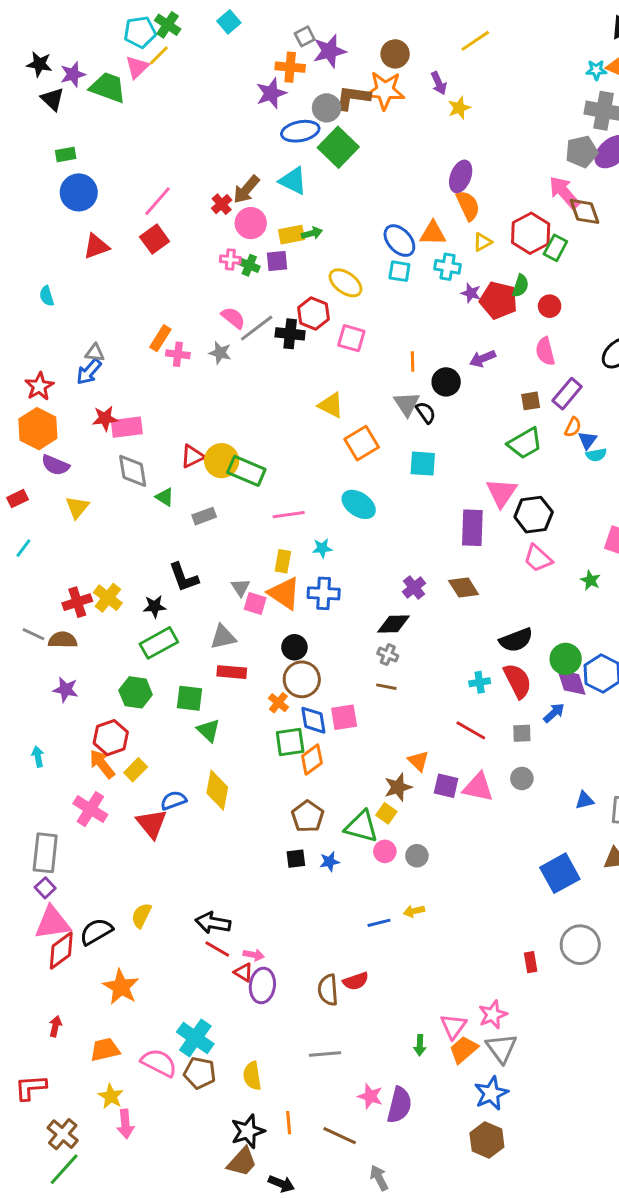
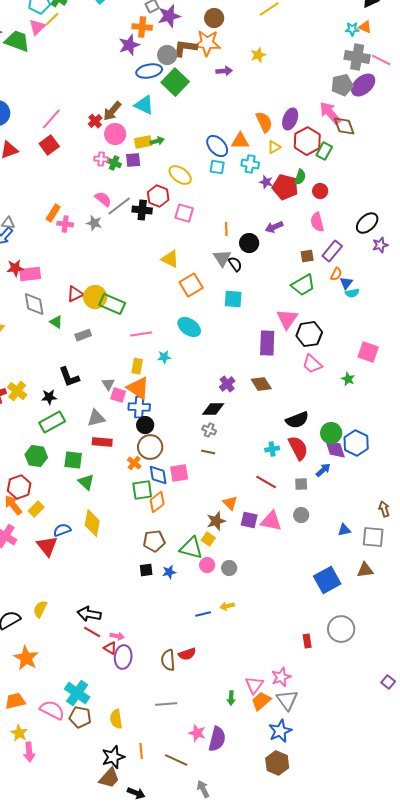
purple arrow: (439, 83) -> (224, 71), moved, turned -70
purple ellipse: (461, 176) -> (290, 119), moved
blue cross: (324, 593) -> (139, 407), moved
brown pentagon: (308, 816) -> (154, 541), turned 30

